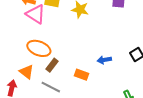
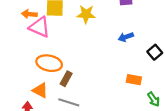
blue arrow: (104, 60) -> (126, 37), moved
orange rectangle: (82, 75) -> (134, 80), moved

